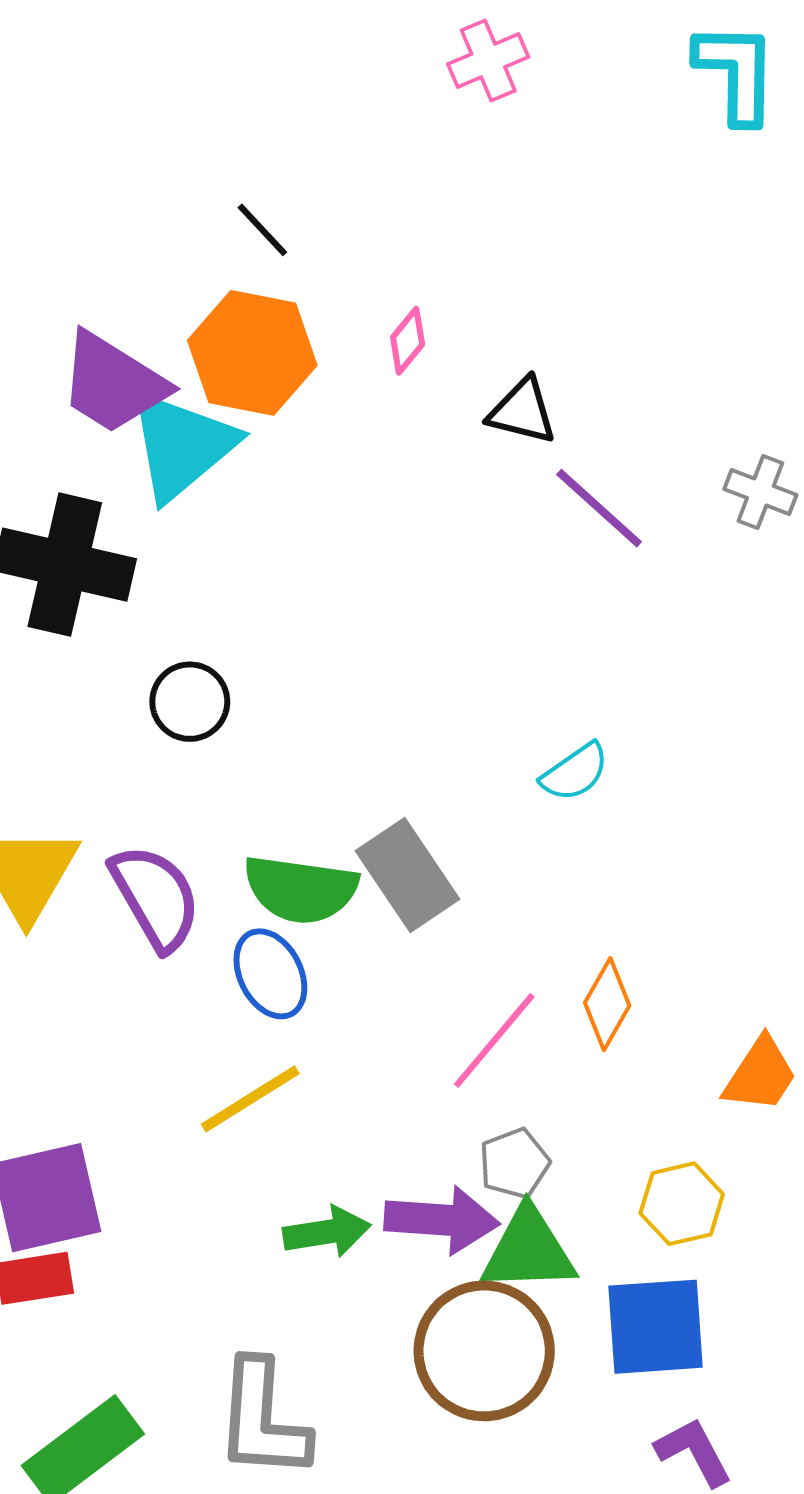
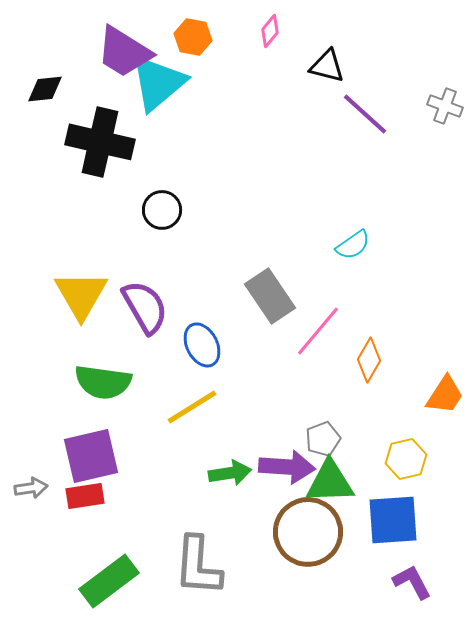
orange hexagon: (252, 353) -> (193, 37), size x0.6
green semicircle: (301, 889) -> (103, 382), moved
pink line: (494, 1040) -> (318, 331), moved

